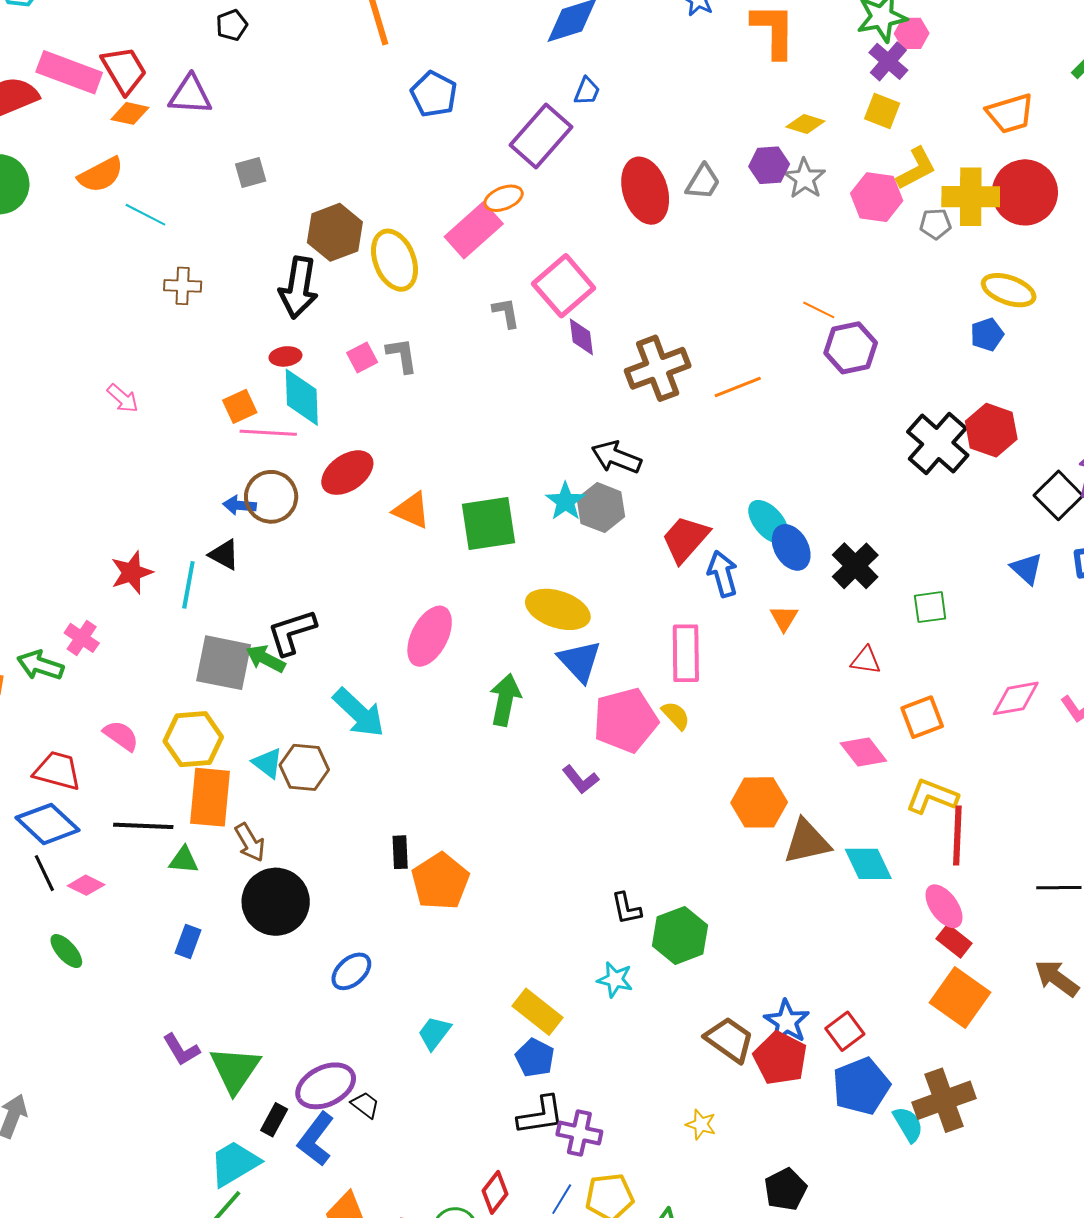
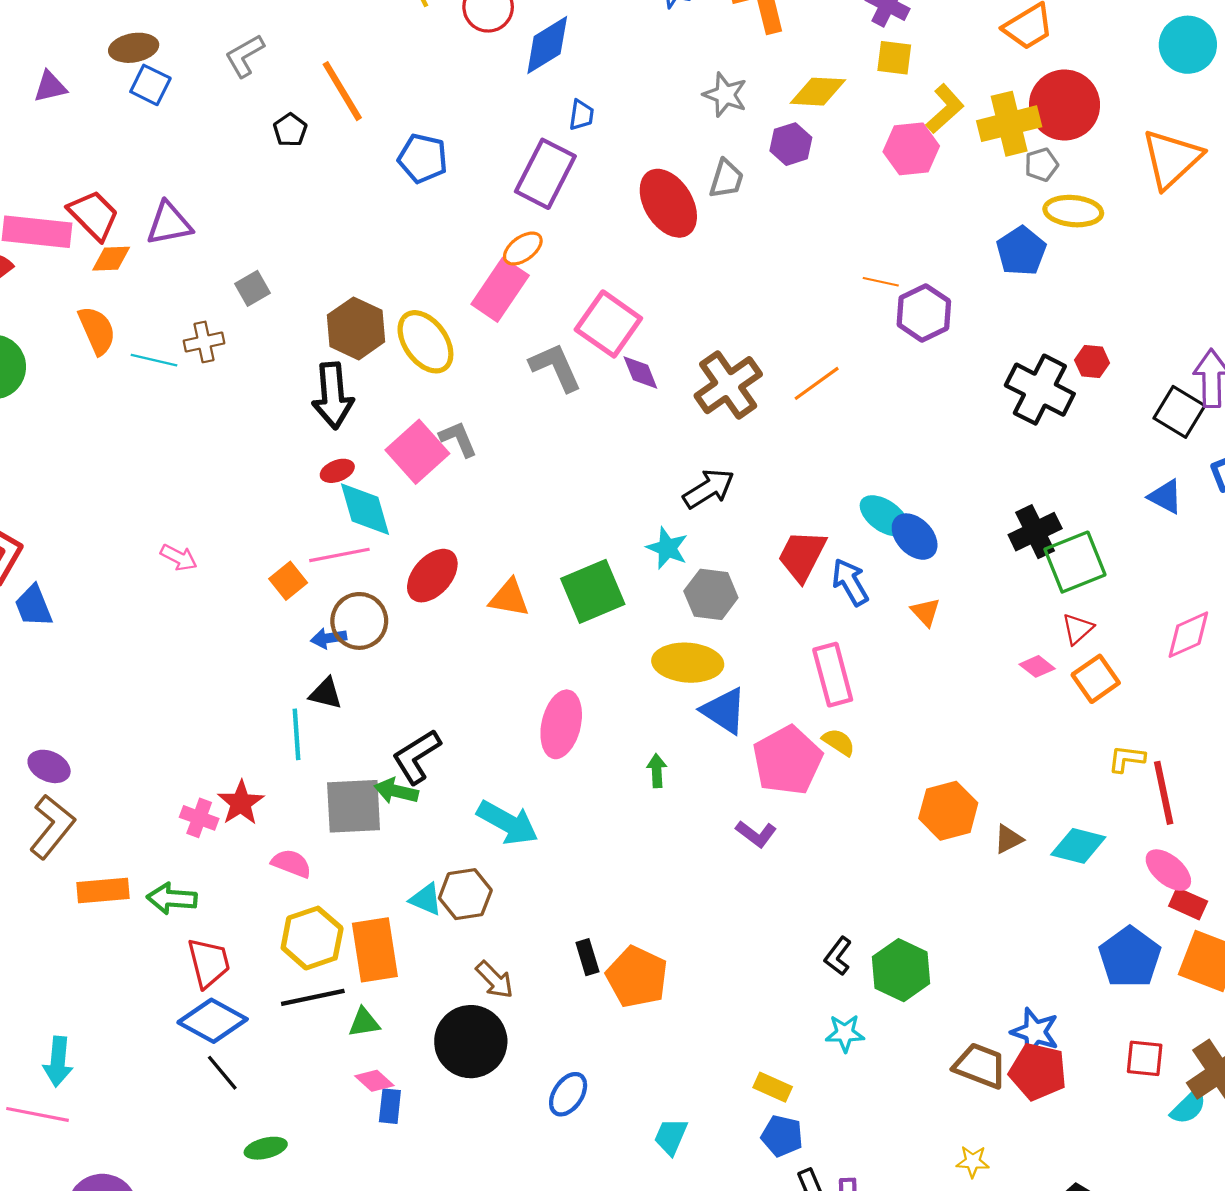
black pentagon: (232, 25) -> (290, 130), moved
yellow diamond: (805, 124) -> (818, 92), size x1.4
orange semicircle: (101, 175) -> (97, 330), turned -72
gray star: (805, 178) -> (725, 95), moved
gray pentagon: (935, 224) -> (1041, 165), moved
brown cross: (183, 286) -> (204, 342), moved
gray L-shape: (506, 313) -> (556, 367), size x1.6
blue pentagon: (987, 334) -> (1021, 251), moved, size x1.4
pink square: (362, 357) -> (417, 452), size x1.8
orange square: (240, 406) -> (288, 581), moved
red hexagon: (991, 430) -> (1092, 361), size x0.6
black arrow: (616, 457) -> (709, 489), turned 141
gray hexagon: (601, 508) -> (711, 594), moved
black cross: (855, 566) -> (1035, 532), moved, turned 33
red star: (132, 572) -> (241, 803), moved
green square: (930, 607) -> (1075, 562), size x1.6
red triangle: (866, 660) -> (1078, 629), moved, turned -36
green arrow: (40, 665) -> (172, 899), moved
green arrow: (505, 700) -> (657, 771), size x0.6
pink semicircle: (121, 736) -> (291, 863), moved
yellow hexagon: (193, 739) -> (312, 938), moved
pink diamond: (863, 752) -> (1037, 666), moved, size x0.7
red trapezoid: (57, 771) -> (209, 963), turned 75
yellow L-shape: (932, 796) -> (1127, 759), size x0.7
brown arrow: (250, 842) -> (495, 980), moved
brown triangle: (807, 842) -> (1008, 839), size x0.6
cyan diamond: (868, 864) -> (1078, 846), turned -36
pink diamond: (86, 885) -> (374, 1081), moved, turned 30
black L-shape: (626, 908) -> (838, 956), turned 63
green ellipse: (66, 951) -> (266, 1148), turned -48
yellow rectangle: (538, 1012) -> (773, 1087), size x0.7
red square: (845, 1031) -> (1145, 1058), moved, turned -33
blue pentagon: (861, 1086) -> (1130, 957), moved
cyan semicircle: (908, 1124) -> (1189, 1107), turned 90

